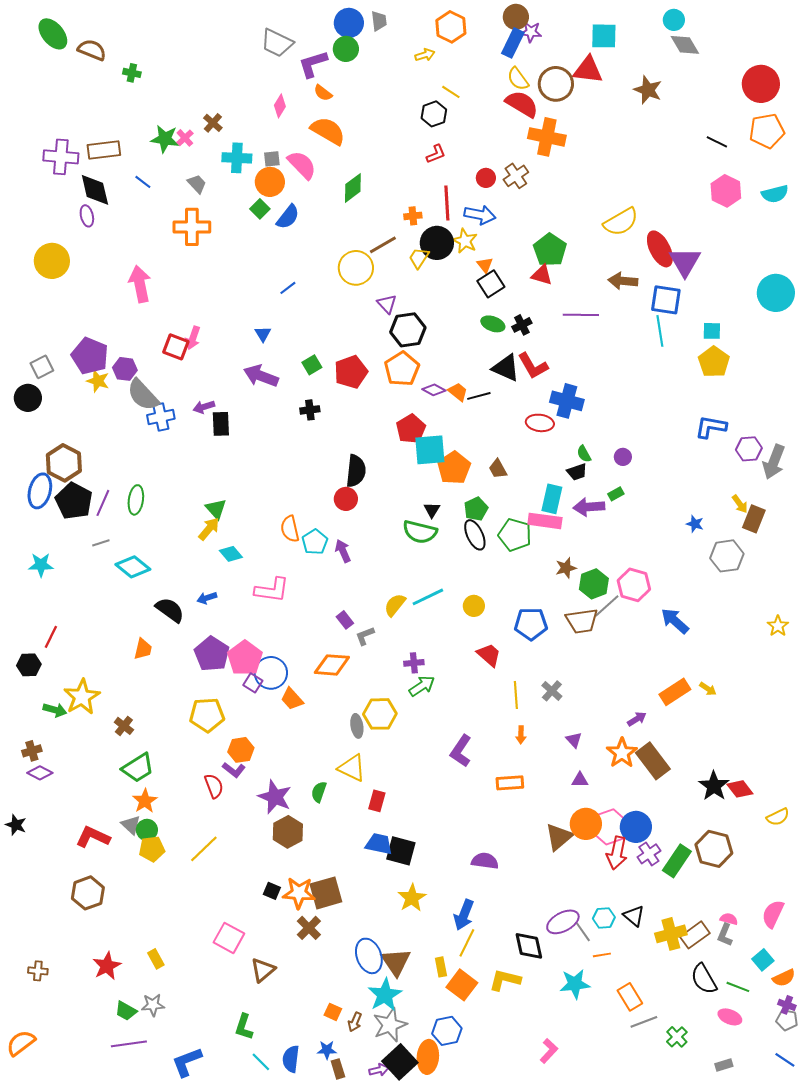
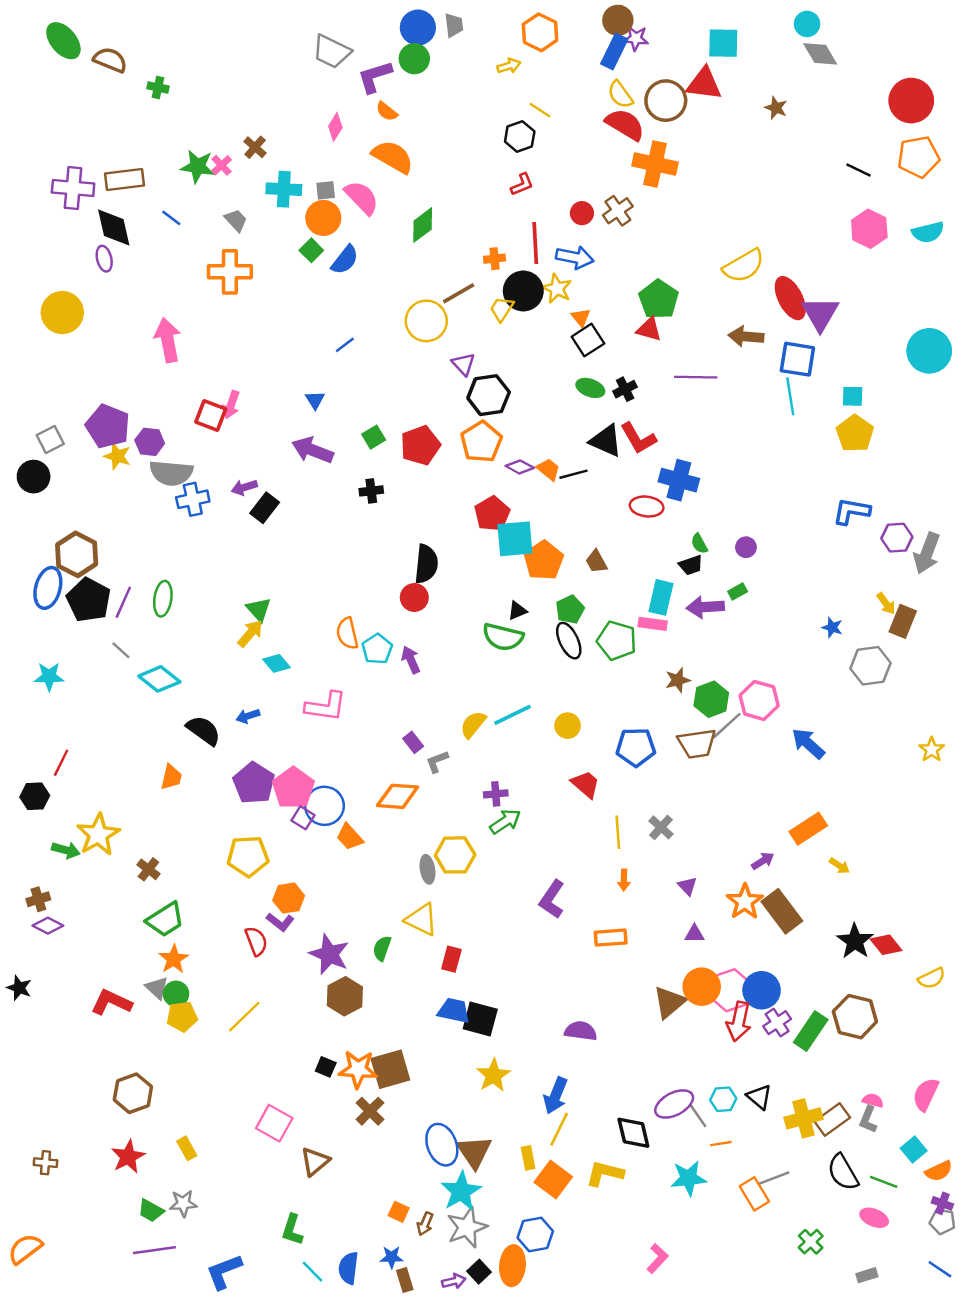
brown star: (648, 90) -> (776, 108), size x0.7
gray semicircle: (143, 395) -> (171, 473), turned -42
black rectangle: (221, 424) -> (265, 508), turned 40
black triangle: (432, 510) -> (517, 611), turned 36
pink rectangle: (545, 521) -> (653, 624), size x0.7
gray line: (101, 543) -> (121, 650), turned 60
yellow arrow: (708, 689) -> (839, 866), moved
brown hexagon: (88, 893) -> (133, 1093), moved
gray line: (644, 1022) -> (774, 1178), moved
black square: (400, 1062) -> (479, 1272), size x0.6

